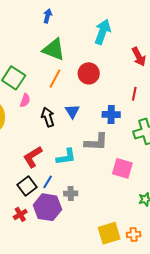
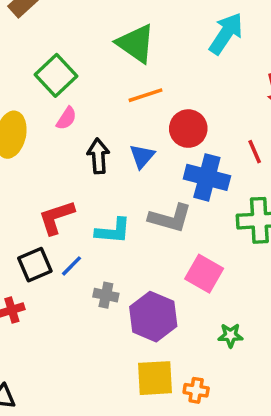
red circle: (89, 73) -> (188, 129), moved
orange line: (55, 79) -> (145, 95), moved, turned 30
red line: (134, 94) -> (255, 152), turned -48
blue cross: (111, 115) -> (207, 177), size x1.4
purple hexagon: (47, 207) -> (153, 317), moved

